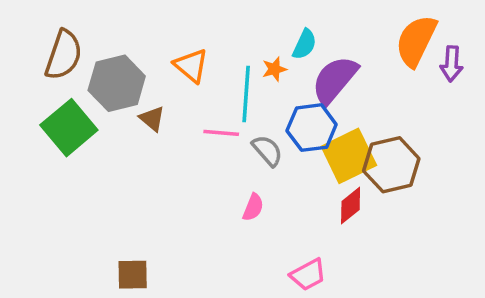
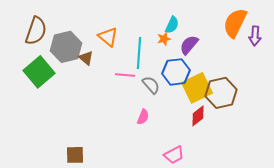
orange star: (274, 69) -> (164, 39), moved
purple semicircle: (335, 80) -> (189, 45), size x0.7
brown triangle: (152, 119) -> (86, 58), moved

